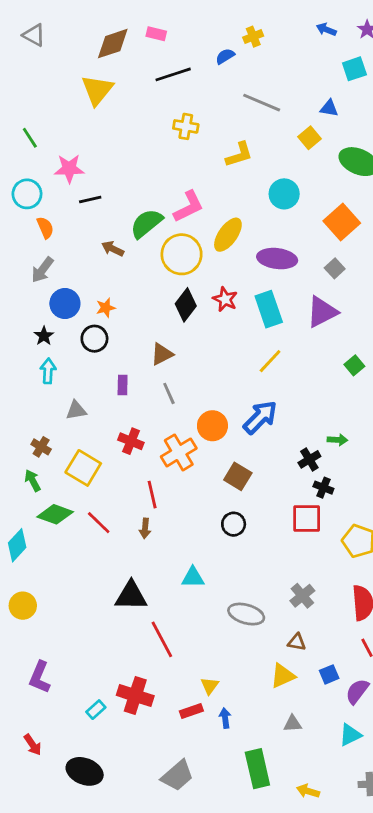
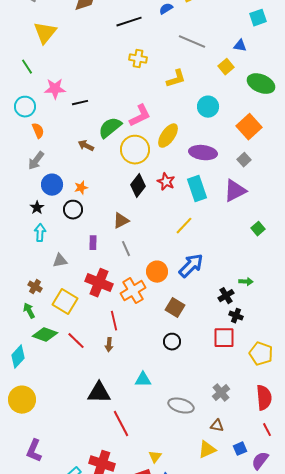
yellow triangle: (97, 90) -> (45, 33), moved
black line: (90, 200) -> (80, 103), moved
yellow line: (270, 361) -> (184, 226), moved
red cross: (131, 441) -> (99, 283), size x1.5
yellow circle: (23, 606) -> (22, 400), size x1.4

